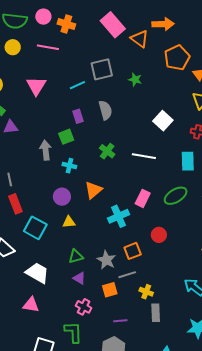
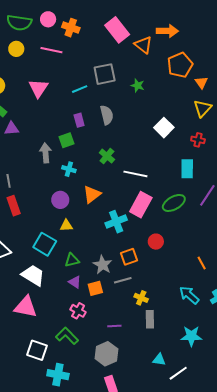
white line: (144, 156) -> (135, 174), moved
pink rectangle: (143, 198) -> (141, 205), size x1.4
cyan square: (35, 228) -> (45, 244), moved
orange square: (110, 290) -> (95, 288), moved
pink triangle: (31, 305) -> (26, 307), size x1.4
green L-shape: (73, 332) -> (67, 336), turned -45

